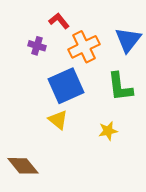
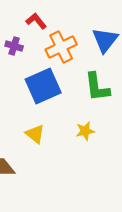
yellow triangle: (58, 120) -> (35, 134), moved

